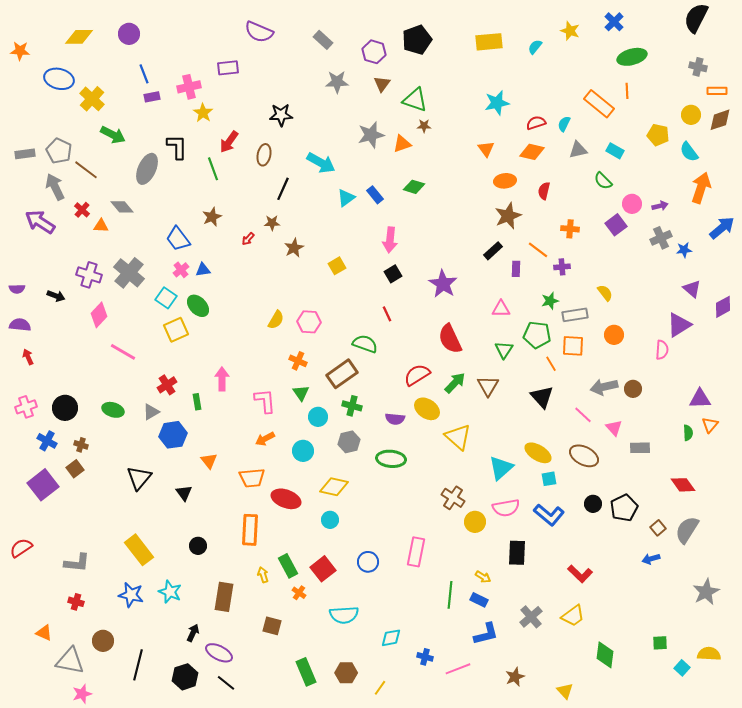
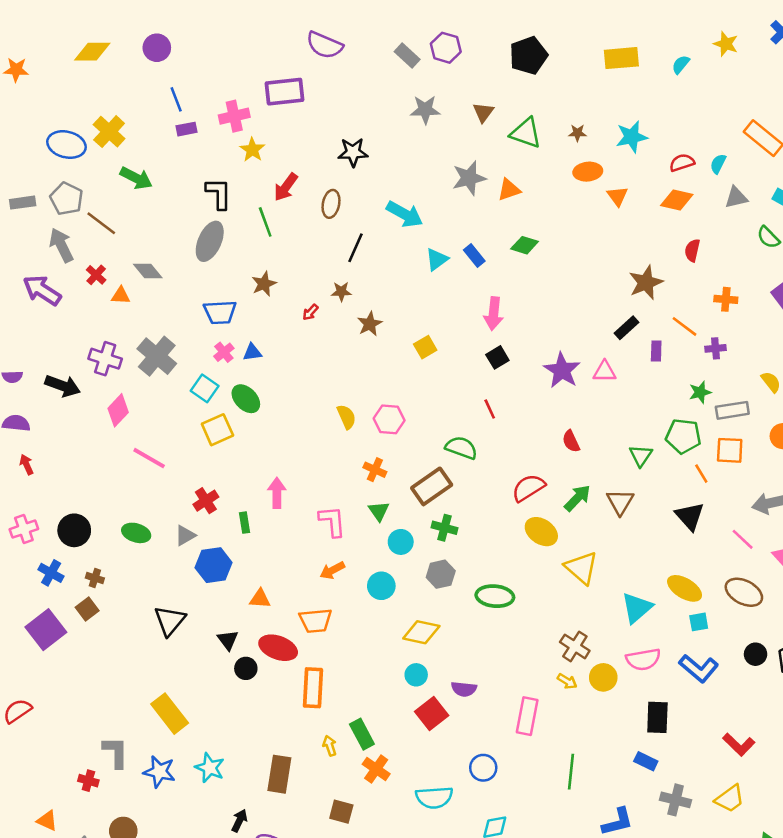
purple hexagon: (374, 52) -> (446, 48), moved
purple rectangle: (228, 68) -> (285, 92), size x1.4
blue ellipse: (59, 79) -> (66, 145), moved
brown star: (424, 126) -> (577, 133), moved
gray ellipse: (147, 169) -> (210, 241), moved
orange ellipse: (505, 181) -> (588, 172), moved
blue trapezoid: (178, 239) -> (220, 312), turned -56
black arrow: (56, 296) -> (63, 386), size x1.5
pink triangle: (501, 309) -> (605, 372), moved
yellow semicircle: (276, 320) -> (346, 417), turned -54
red semicircle: (450, 339) -> (571, 441), size x0.6
purple semicircle: (395, 419) -> (464, 689), moved
orange triangle: (209, 461) -> (260, 599), turned -48
red ellipse: (286, 499) -> (278, 648), moved
black circle: (198, 546) -> (246, 668), moved
blue circle: (368, 562) -> (483, 768), moved
gray L-shape: (77, 563) -> (116, 752), moved, turned -96
red square: (323, 569) -> (432, 714), moved
yellow arrow: (483, 577) -> (567, 681), moved
orange cross: (299, 593) -> (376, 769), size x1.5
blue rectangle: (479, 600) -> (646, 761), moved
gray cross: (531, 617) -> (676, 800), turned -35

